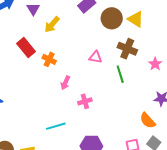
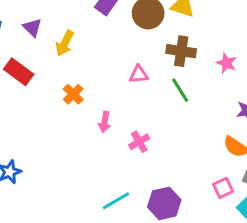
red rectangle: (26, 48) -> (19, 72), moved
orange cross: (49, 59) -> (73, 94), turned 32
cyan line: (56, 126) -> (116, 201), moved

